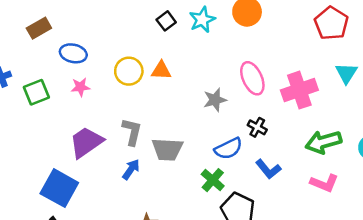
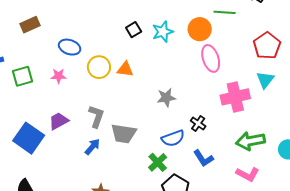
blue ellipse: (73, 53) -> (70, 47), moved
cyan triangle: (346, 73) -> (265, 80), moved
pink ellipse: (252, 78) -> (211, 58), moved
purple trapezoid: (86, 142) -> (59, 121), size x0.7
blue square: (59, 188) -> (29, 138), moved

